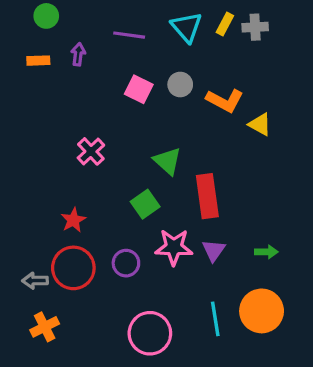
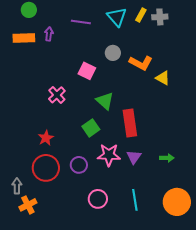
orange rectangle: (38, 61) -> (24, 38), size x1.5
pink square: (139, 89) -> (87, 71), moved
gray arrow: (35, 281) -> (17, 186), moved, turned 91
orange circle: (262, 311) -> (177, 202), moved
pink circle: (150, 333) -> (98, 199), moved, size x0.7

